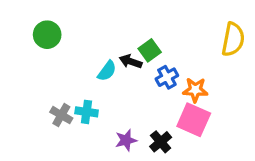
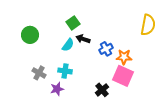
green circle: (47, 35) -> (30, 35), moved
green square: (150, 50) -> (73, 23), moved
cyan cross: (87, 112) -> (65, 71), moved
purple star: (126, 140) -> (57, 89), moved

